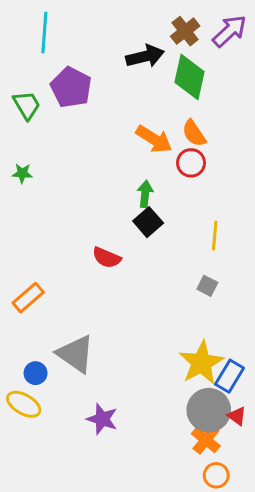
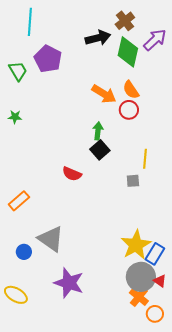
purple arrow: (230, 31) -> (155, 40), moved
gray square: (207, 286) -> (133, 181), moved, turned -32
yellow ellipse: (24, 404) -> (16, 295), moved
purple star: (102, 419) -> (69, 283), size x1.4
orange circle: (216, 475) -> (155, 314), moved

